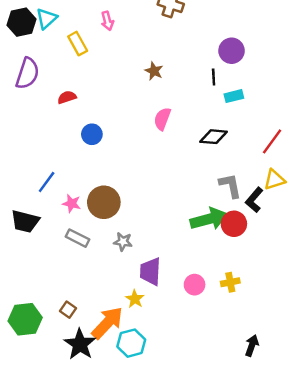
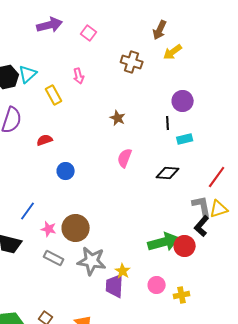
gray L-shape: (230, 186) -> (202, 206), moved
gray star: (123, 242) -> (92, 261), size x1.8
pink circle: (195, 285) -> (157, 285), moved
yellow star: (135, 299) -> (123, 271), moved

